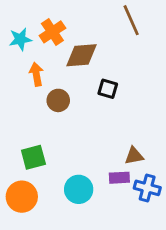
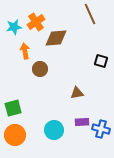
black square: (108, 89) -> (101, 61), moved
brown triangle: (134, 156) -> (77, 93), moved
green square: (33, 157) -> (13, 108), moved

